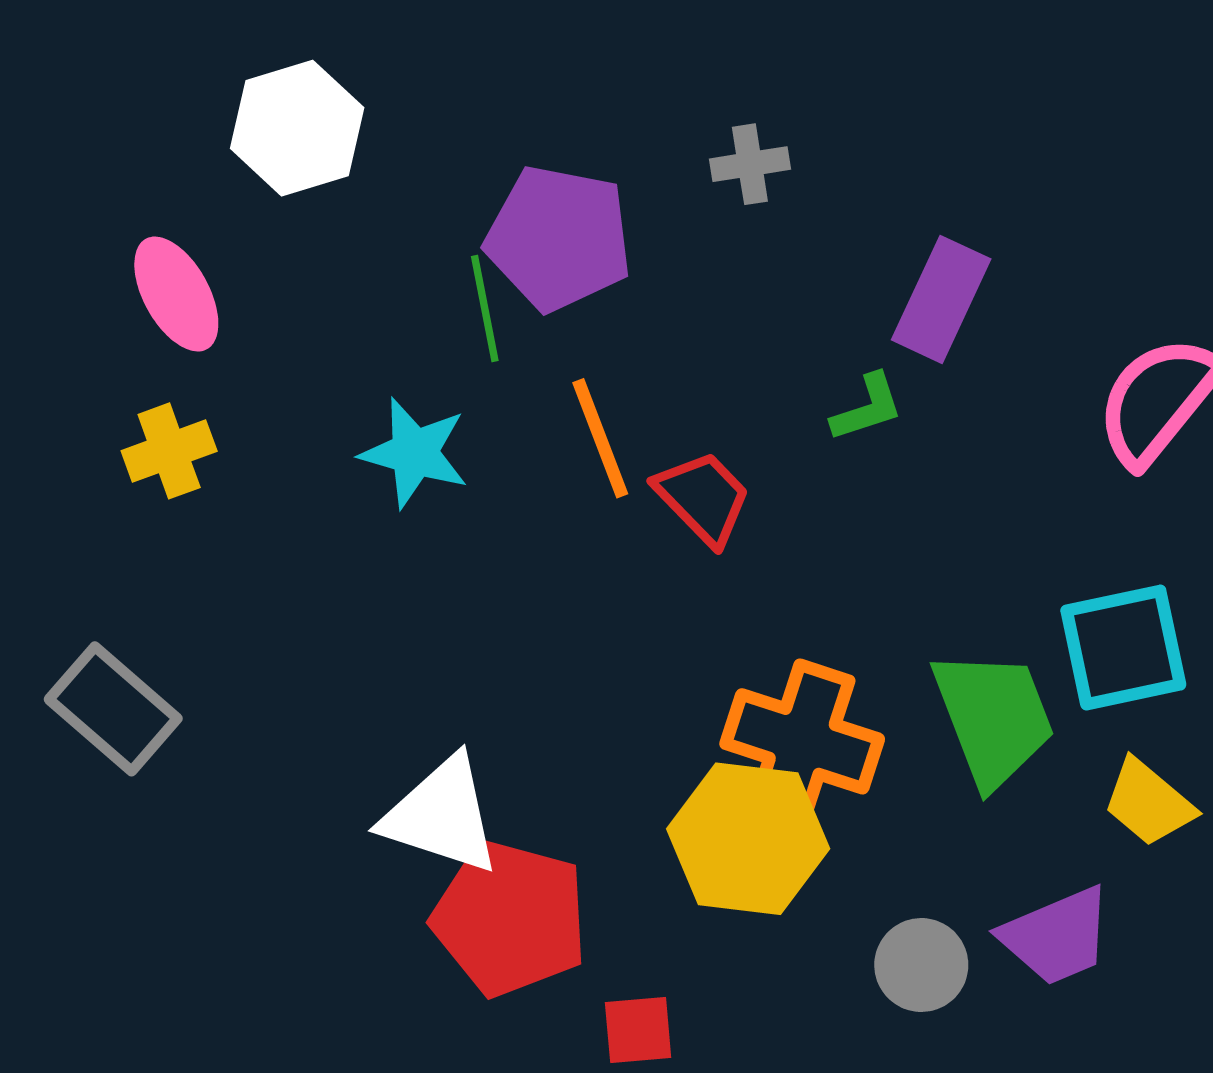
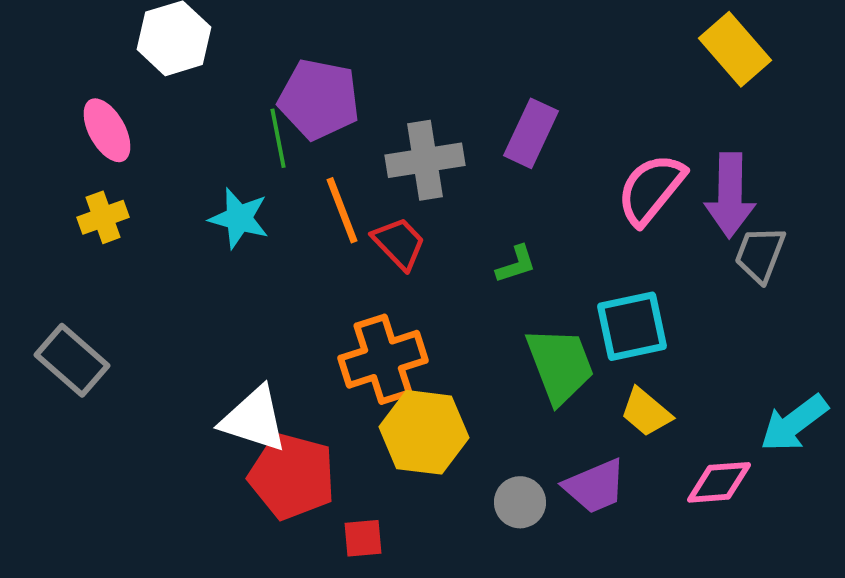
gray cross: (750, 164) -> (425, 160), moved, size x1.8
green L-shape: (867, 408) -> (516, 264), moved
orange cross: (802, 741) -> (383, 359), moved, turned -36

